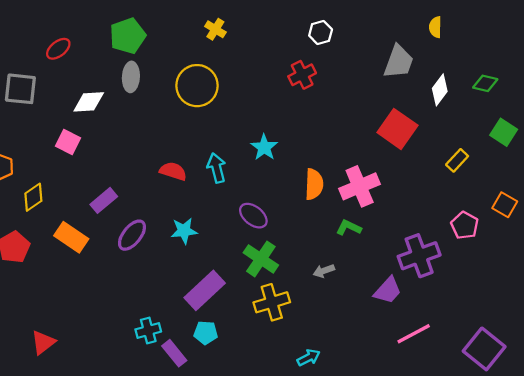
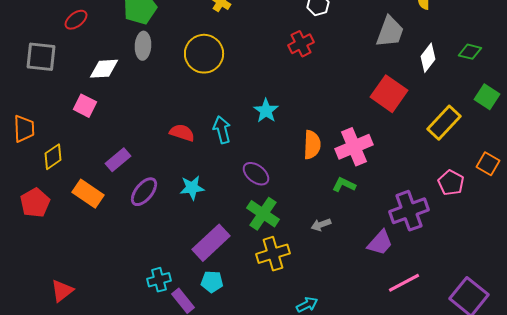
yellow rectangle: (457, 160) -> (444, 123), size x1.6

